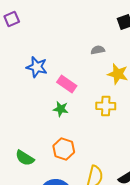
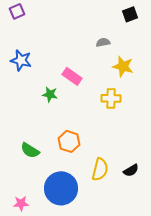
blue star: (37, 67) -> (21, 60), moved
green star: (61, 109) -> (50, 94), moved

